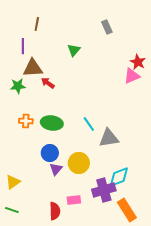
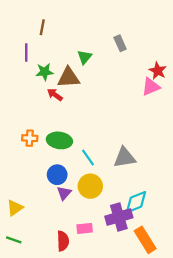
gray rectangle: (107, 27) -> (120, 43), moved
brown triangle: (33, 68) -> (69, 78), moved
green star: (18, 86) -> (45, 72), moved
cyan line: (89, 124) -> (88, 158), moved

